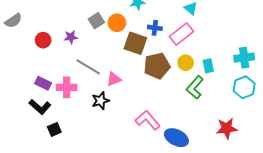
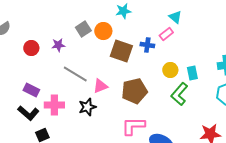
blue cross: (155, 28) -> (147, 45), moved
pink rectangle: (182, 34) -> (166, 34), moved, size x0.6
brown pentagon: (157, 66) -> (134, 91), moved
pink cross: (67, 87) -> (54, 105), moved
pink L-shape: (148, 120) -> (133, 126), turned -50

